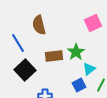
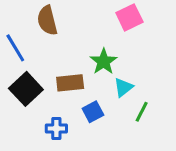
brown rectangle: (54, 56) -> (70, 83), moved
blue square: (79, 85) -> (93, 112), moved

